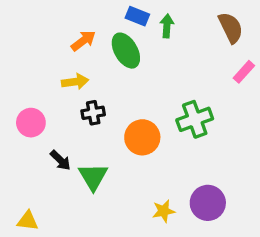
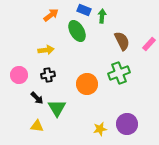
brown semicircle: (231, 28) -> (122, 41), moved
orange arrow: (83, 41) -> (51, 15), moved
black cross: (93, 113) -> (48, 75), moved
yellow triangle: (28, 221) -> (37, 126), moved

